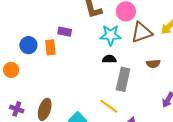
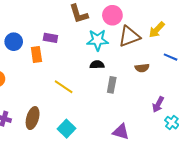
blue circle: (28, 45) -> (14, 42), moved
gray rectangle: (123, 79) -> (112, 85), size x0.7
yellow line: (109, 106) -> (64, 87), moved

